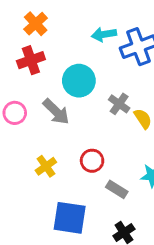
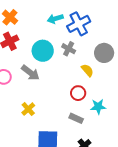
gray cross: (119, 104) -> (69, 49), moved
red circle: (92, 161) -> (78, 93), moved

